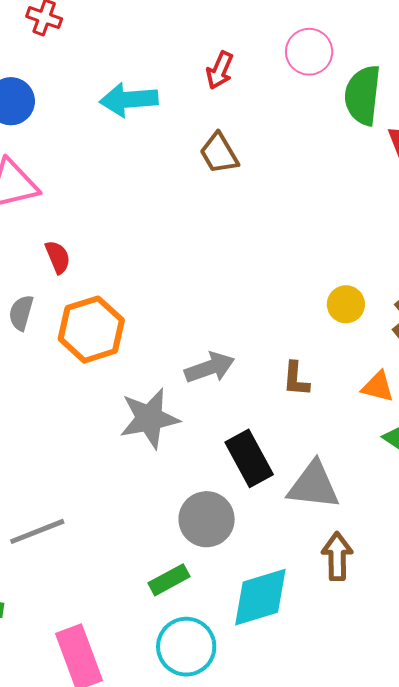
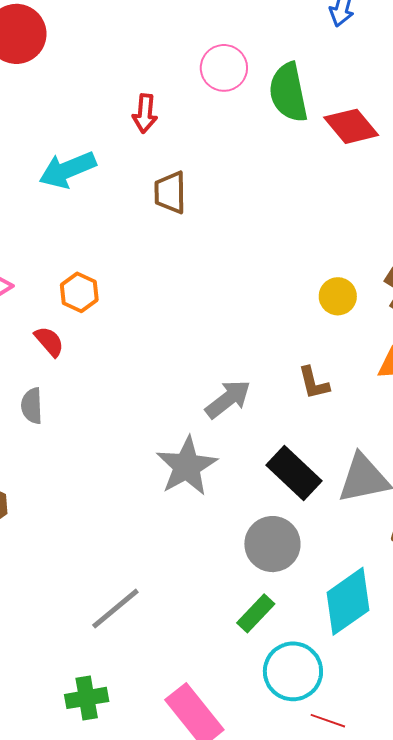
brown trapezoid: (219, 153) -> (170, 192), turned 48
orange hexagon: (91, 330) -> (79, 292), moved, size x0.6

